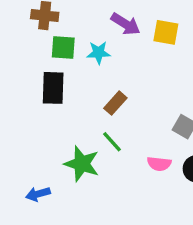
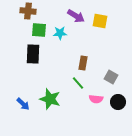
brown rectangle: (115, 103) -> (83, 63), moved, turned -32
green line: (112, 142) -> (78, 83), moved
blue arrow: (38, 194) -> (23, 104), moved, turned -120

